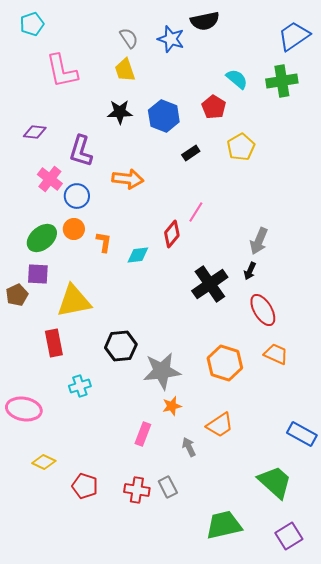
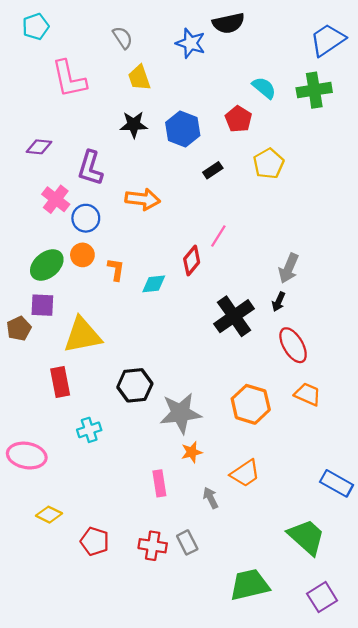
gray semicircle: (129, 38) -> (123, 38), moved
pink rectangle: (143, 434) -> (159, 483), turned -30

